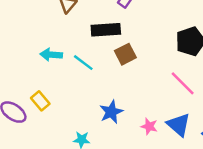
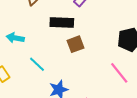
cyan line: (83, 63) -> (37, 64), moved

